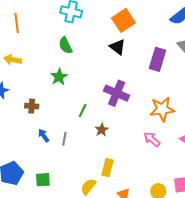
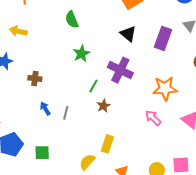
black triangle: (118, 47) -> (128, 34), moved
green star: (59, 77) -> (81, 54), moved
green line: (83, 111) -> (93, 86), moved

